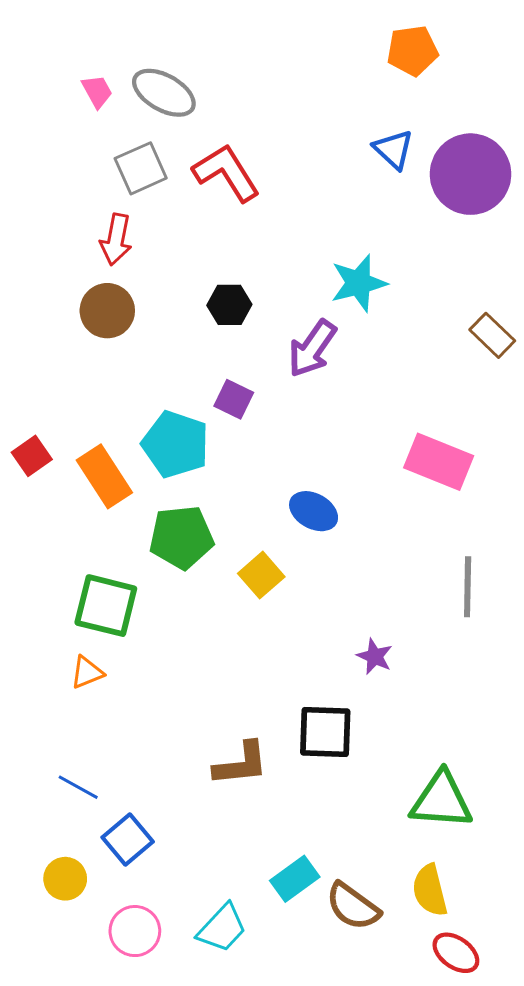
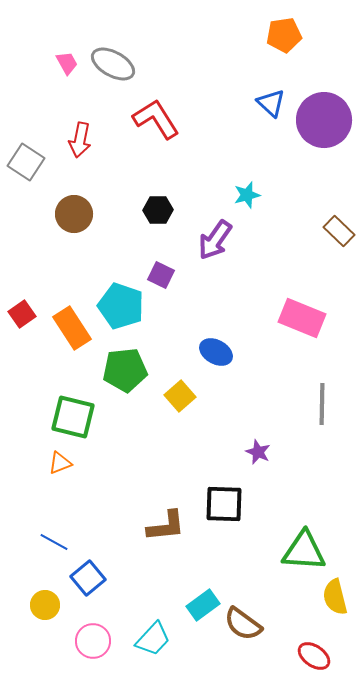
gray square: (141, 168) -> (26, 162), moved, turned -33
red arrow: (116, 239) -> (80, 140), moved
cyan star: (359, 283) -> (247, 195), size x0.7
yellow semicircle: (430, 890) -> (335, 597), moved

